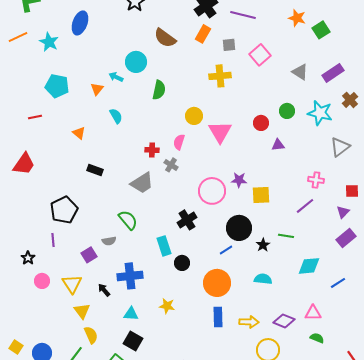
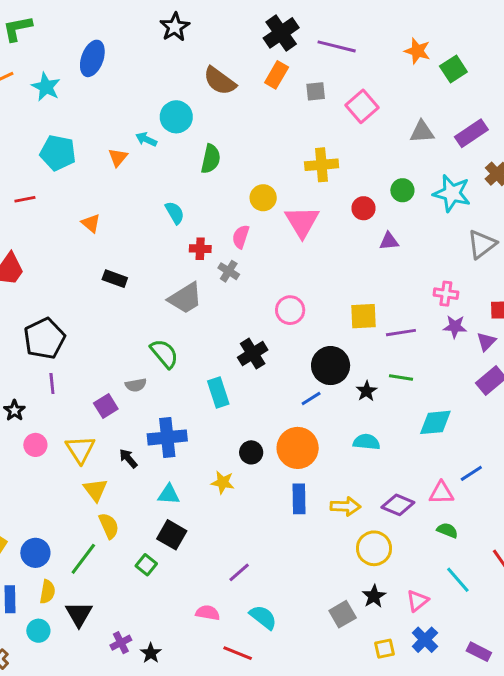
gray triangle: (300, 72) -> (422, 132), turned -36
yellow cross: (220, 76) -> (322, 165), moved
cyan semicircle: (116, 116) -> (175, 213), moved
purple star: (239, 180) -> (455, 327), moved
pink circle: (212, 191) -> (290, 310), size x0.7
purple line: (305, 206) -> (401, 333), moved, turned 30
black pentagon: (64, 210) -> (44, 339), moved
black circle: (182, 263) -> (251, 452), moved
blue line: (338, 283) -> (471, 473), moved

